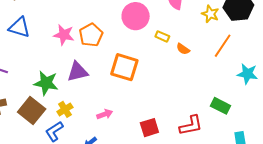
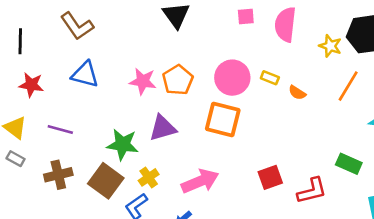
pink circle: (136, 16) -> (232, 78), moved
pink arrow: (105, 114) -> (200, 181), size x1.8
red square: (149, 128) -> (270, 177), moved

